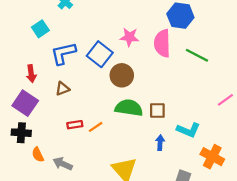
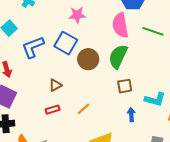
pink star: (129, 37) -> (77, 15), moved
brown triangle: (62, 89) -> (55, 85), moved
green semicircle: (129, 108) -> (118, 57), moved, turned -65
orange line: (96, 127) -> (84, 109), moved

